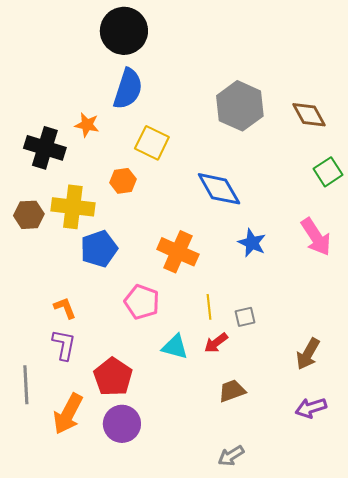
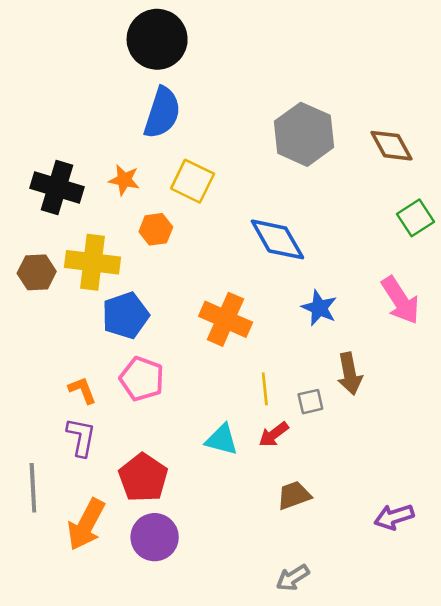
orange star: (87, 125) -> (124, 180), moved
pink pentagon: (142, 302) -> (142, 379), moved
brown arrow: (308, 354) -> (350, 374), moved, turned -40

